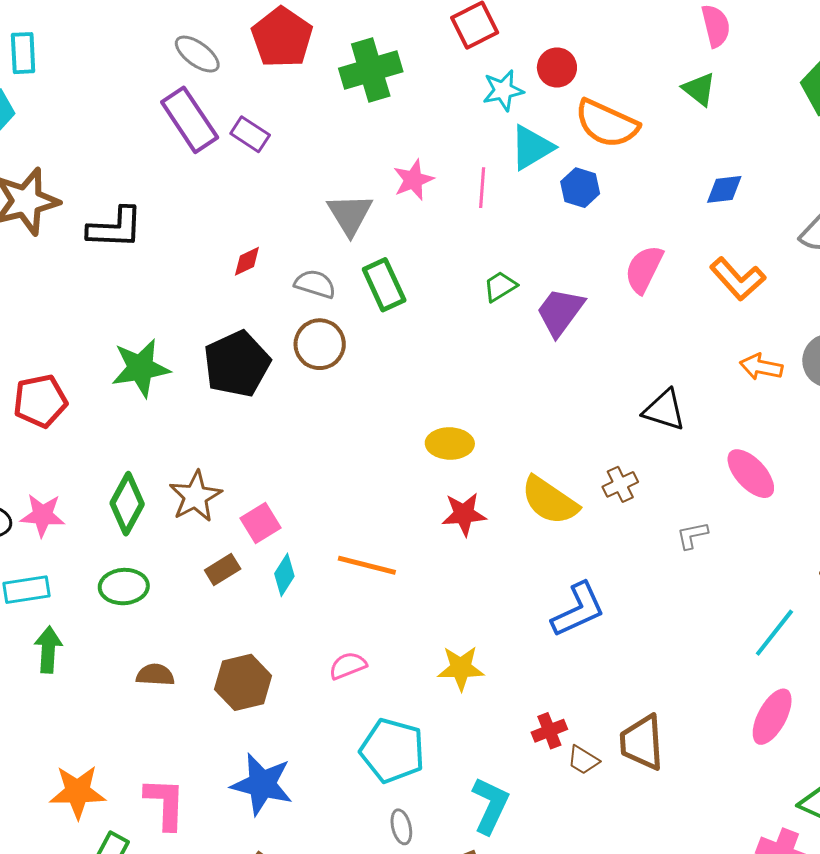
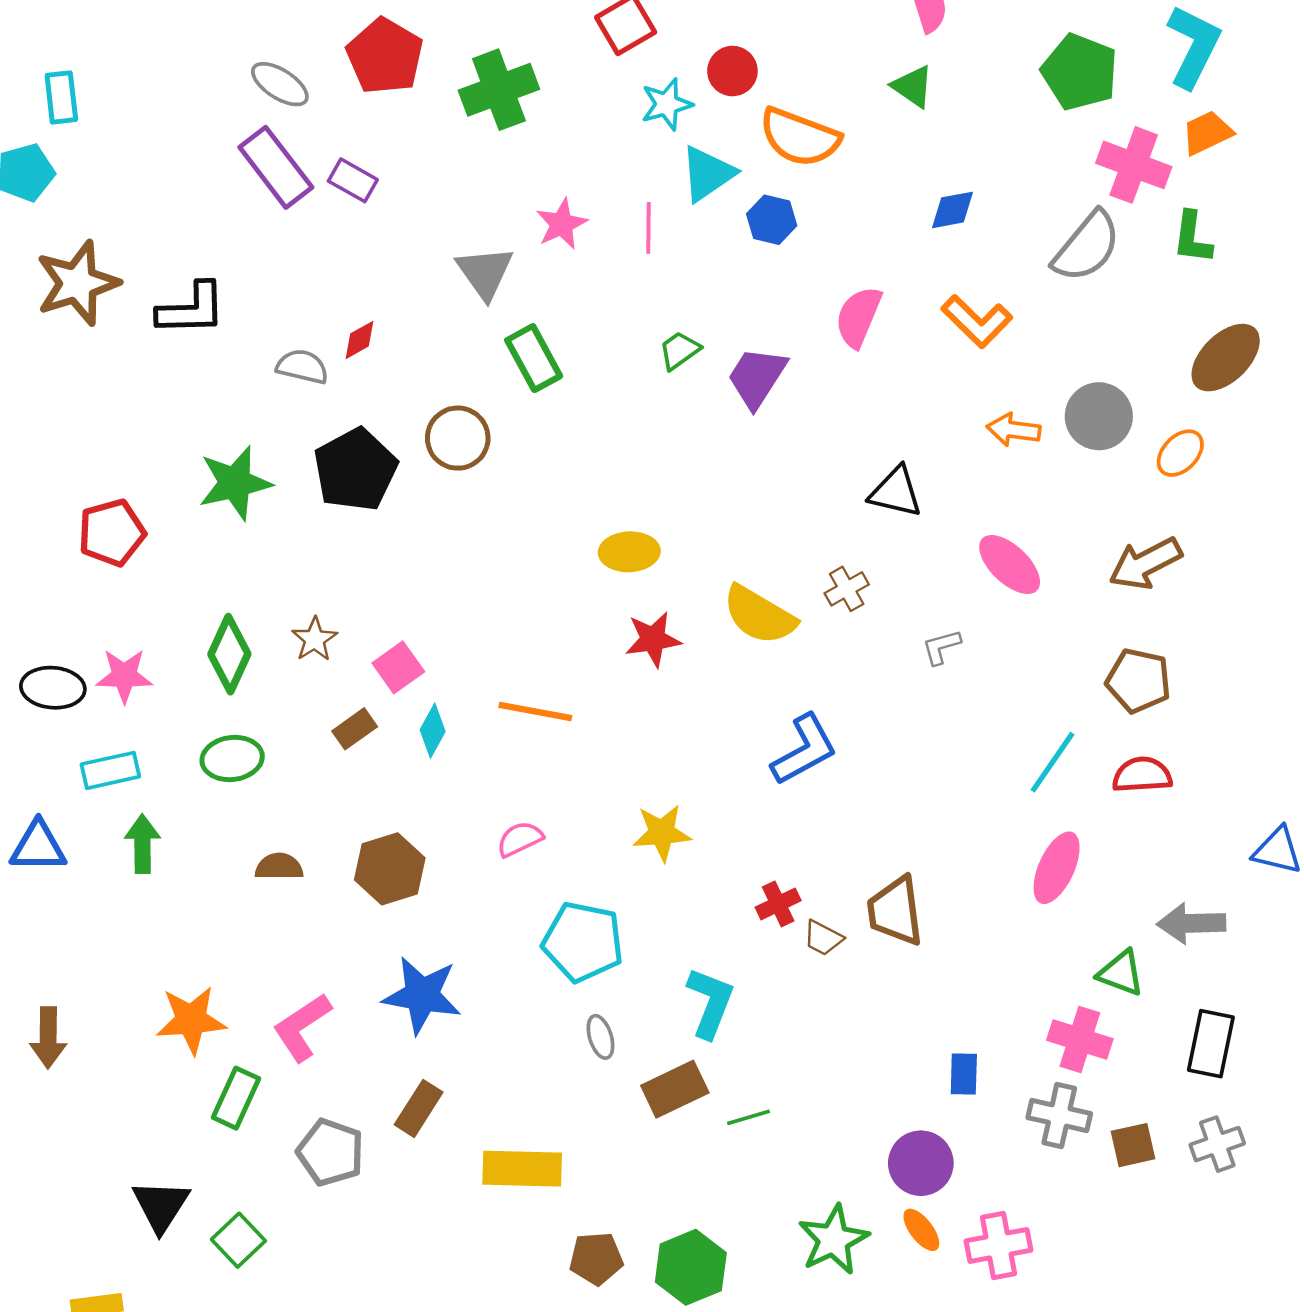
gray semicircle: (315, 284) -> (302, 367), moved
brown star: (195, 496) -> (315, 639), size x0.7
pink L-shape: (165, 803) -> (302, 1027), turned -122

